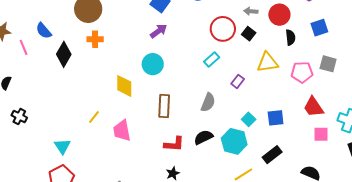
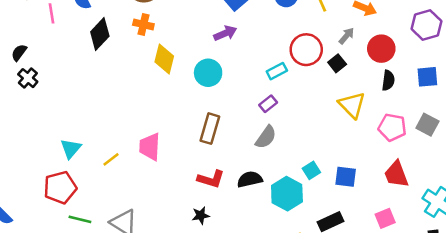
gray arrow: (251, 11) -> (346, 36), turned 112
cyan rectangle: (212, 60) -> (277, 71), moved
yellow triangle: (267, 63) -> (352, 105), turned 40
purple rectangle: (238, 81) -> (268, 104), moved
yellow diamond: (124, 86) -> (164, 59), moved
black cross: (19, 116) -> (28, 78), moved
yellow line: (94, 117) -> (111, 159), moved
pink square: (321, 134) -> (385, 218), moved, turned -35

